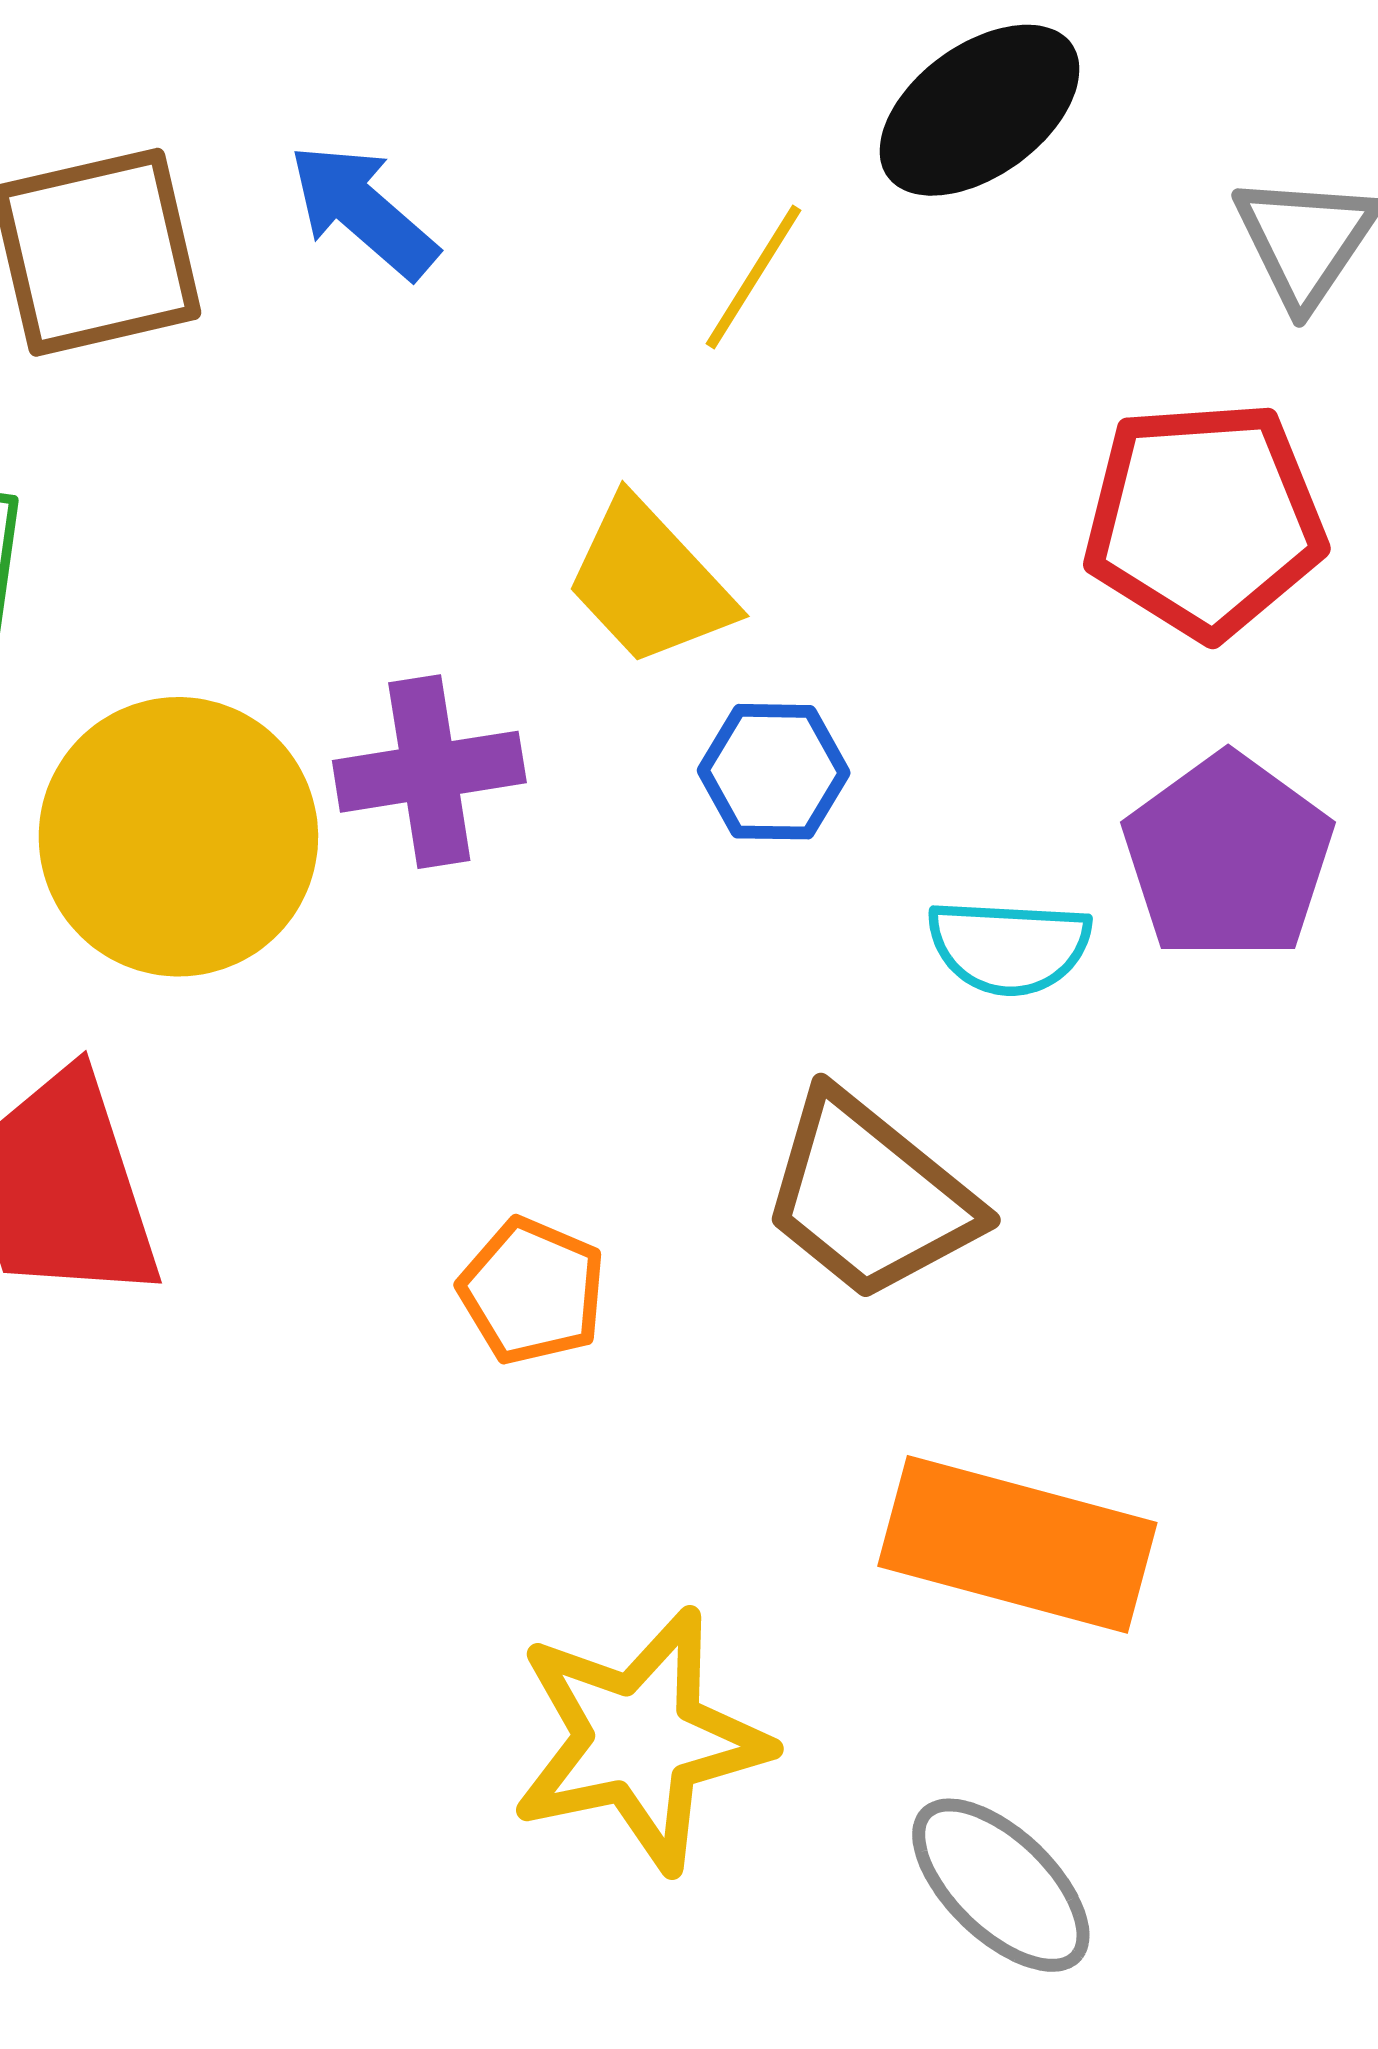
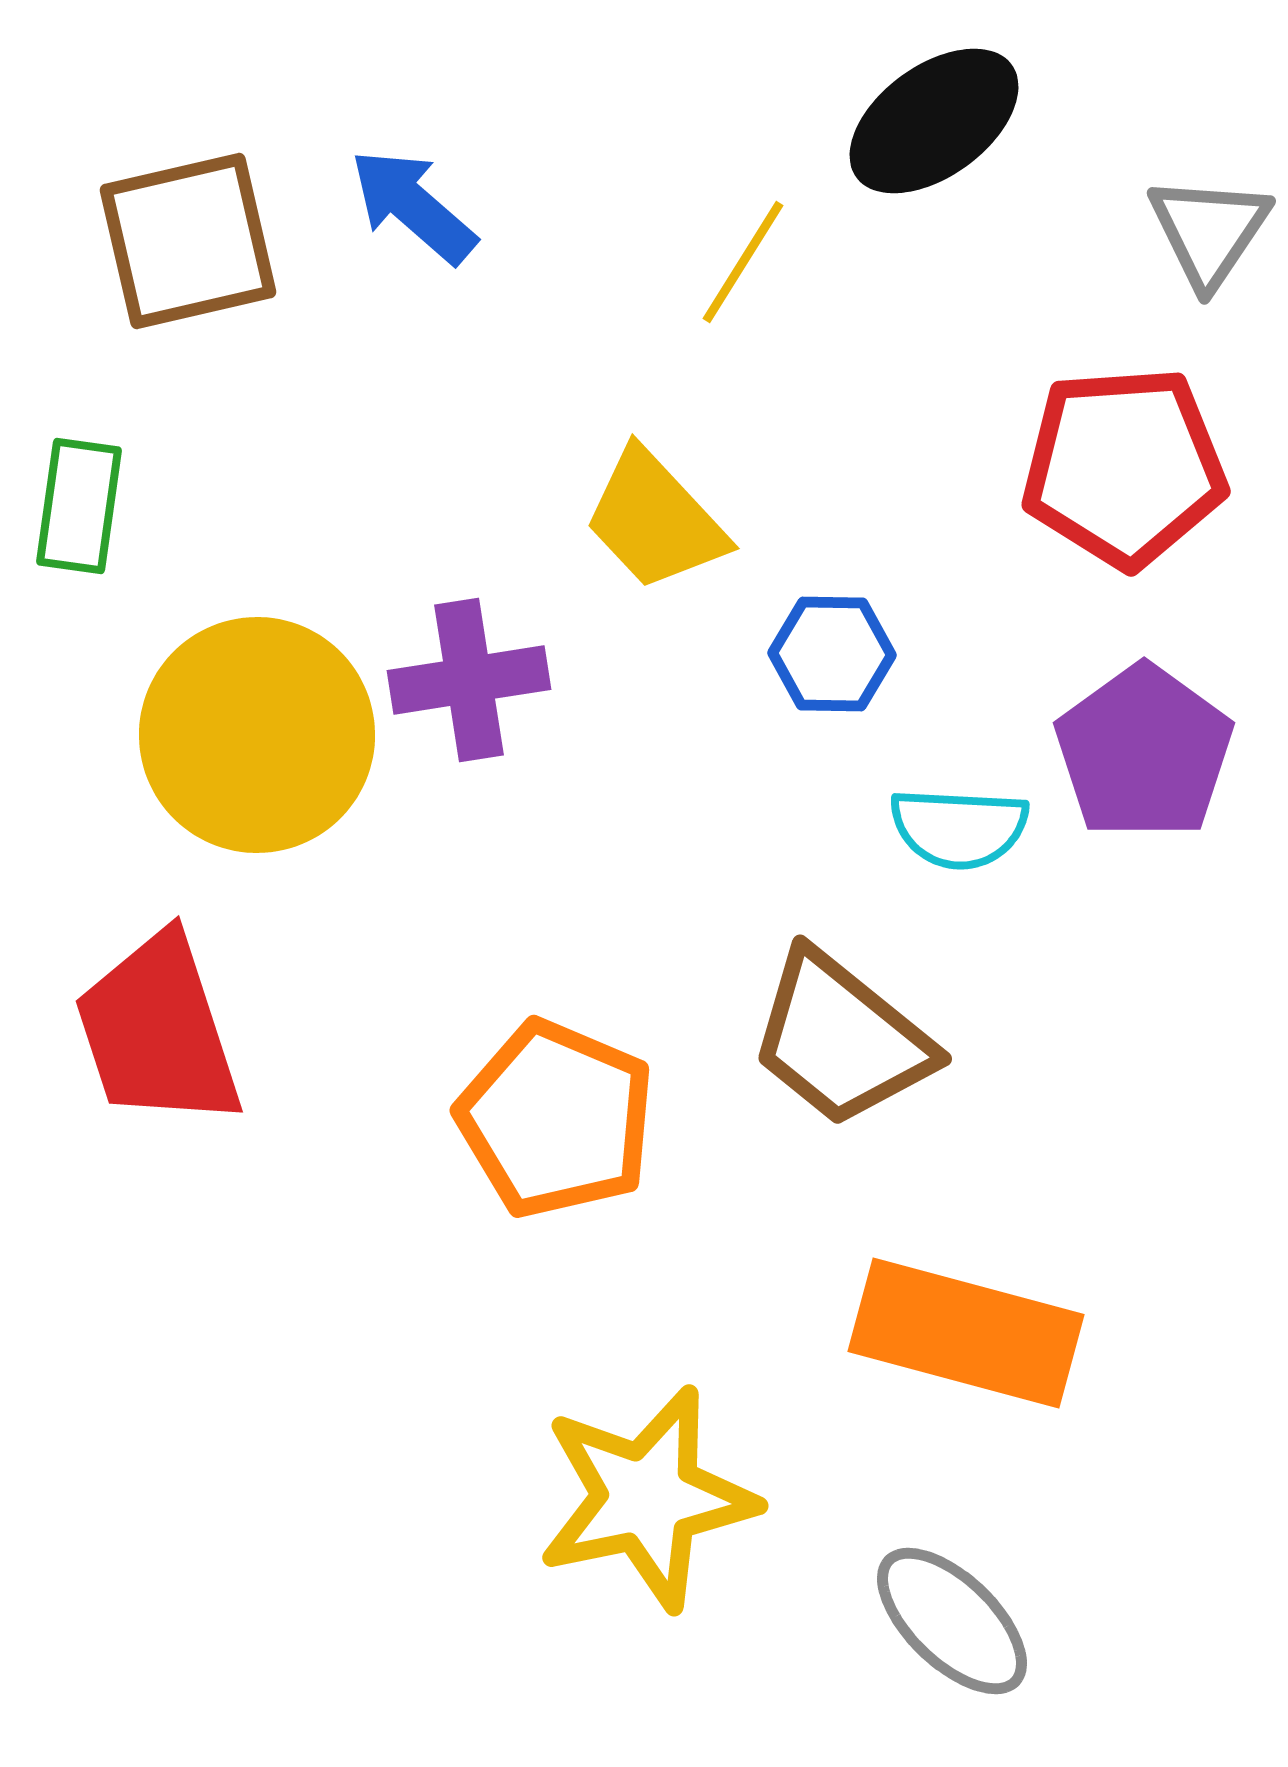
blue hexagon: (774, 772) -> (832, 654), moved
orange pentagon: (532, 1291) -> (556, 1119), size x1.6

